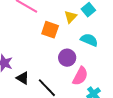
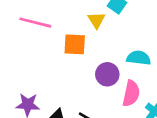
cyan semicircle: (89, 40) -> (139, 58), moved

